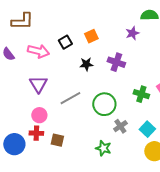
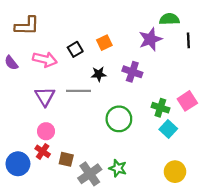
purple star: (132, 33) -> (150, 39), size x1.5
gray line: (70, 98) -> (79, 91), moved, turned 30
gray cross: (120, 126) -> (90, 174), moved, size x1.5
cyan square: (147, 129) -> (168, 129), moved
red cross: (36, 133) -> (43, 151), turned 32

